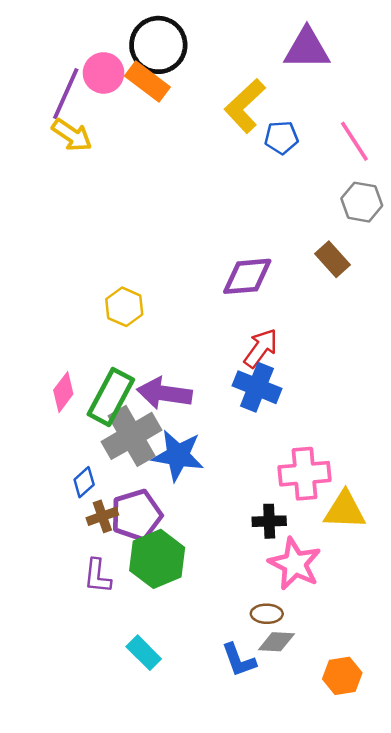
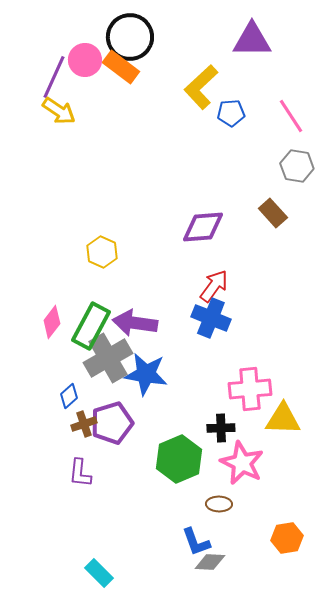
green hexagon: (157, 559) -> (179, 459), moved
gray diamond: (276, 642) -> (210, 562), moved
cyan rectangle: (144, 653) -> (99, 573), moved
orange hexagon: (342, 676) -> (287, 538), moved

